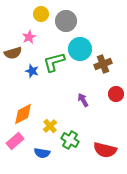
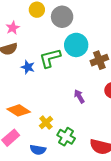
pink star: (29, 37) -> (13, 28), moved
orange diamond: (23, 114) -> (19, 110), turned 60

